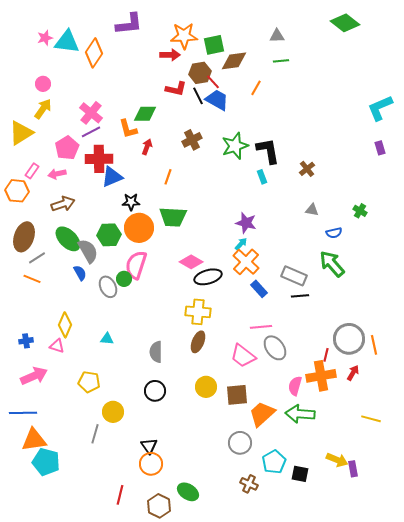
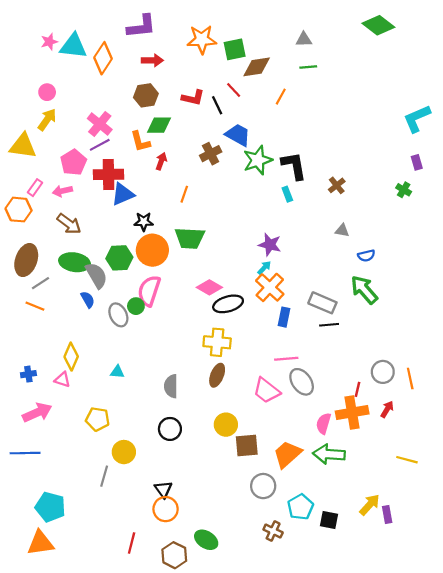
red arrow: (170, 55) -> (152, 60), moved
brown hexagon: (200, 73) -> (146, 95), moved
blue trapezoid: (217, 100) -> (238, 135), moved
yellow triangle: (21, 133) -> (23, 146), turned 40
brown arrow: (63, 204) -> (69, 224), turned 55
green cross: (360, 211) -> (404, 190), moved
green ellipse: (68, 239) -> (74, 262), turned -36
blue rectangle: (259, 289) -> (284, 317), turned 54
gray circle: (349, 339) -> (383, 372), size x0.7
brown square: (237, 395) -> (247, 445), moved
orange triangle: (34, 440) -> (40, 543), moved
yellow arrow: (337, 460) -> (370, 505), turned -70

